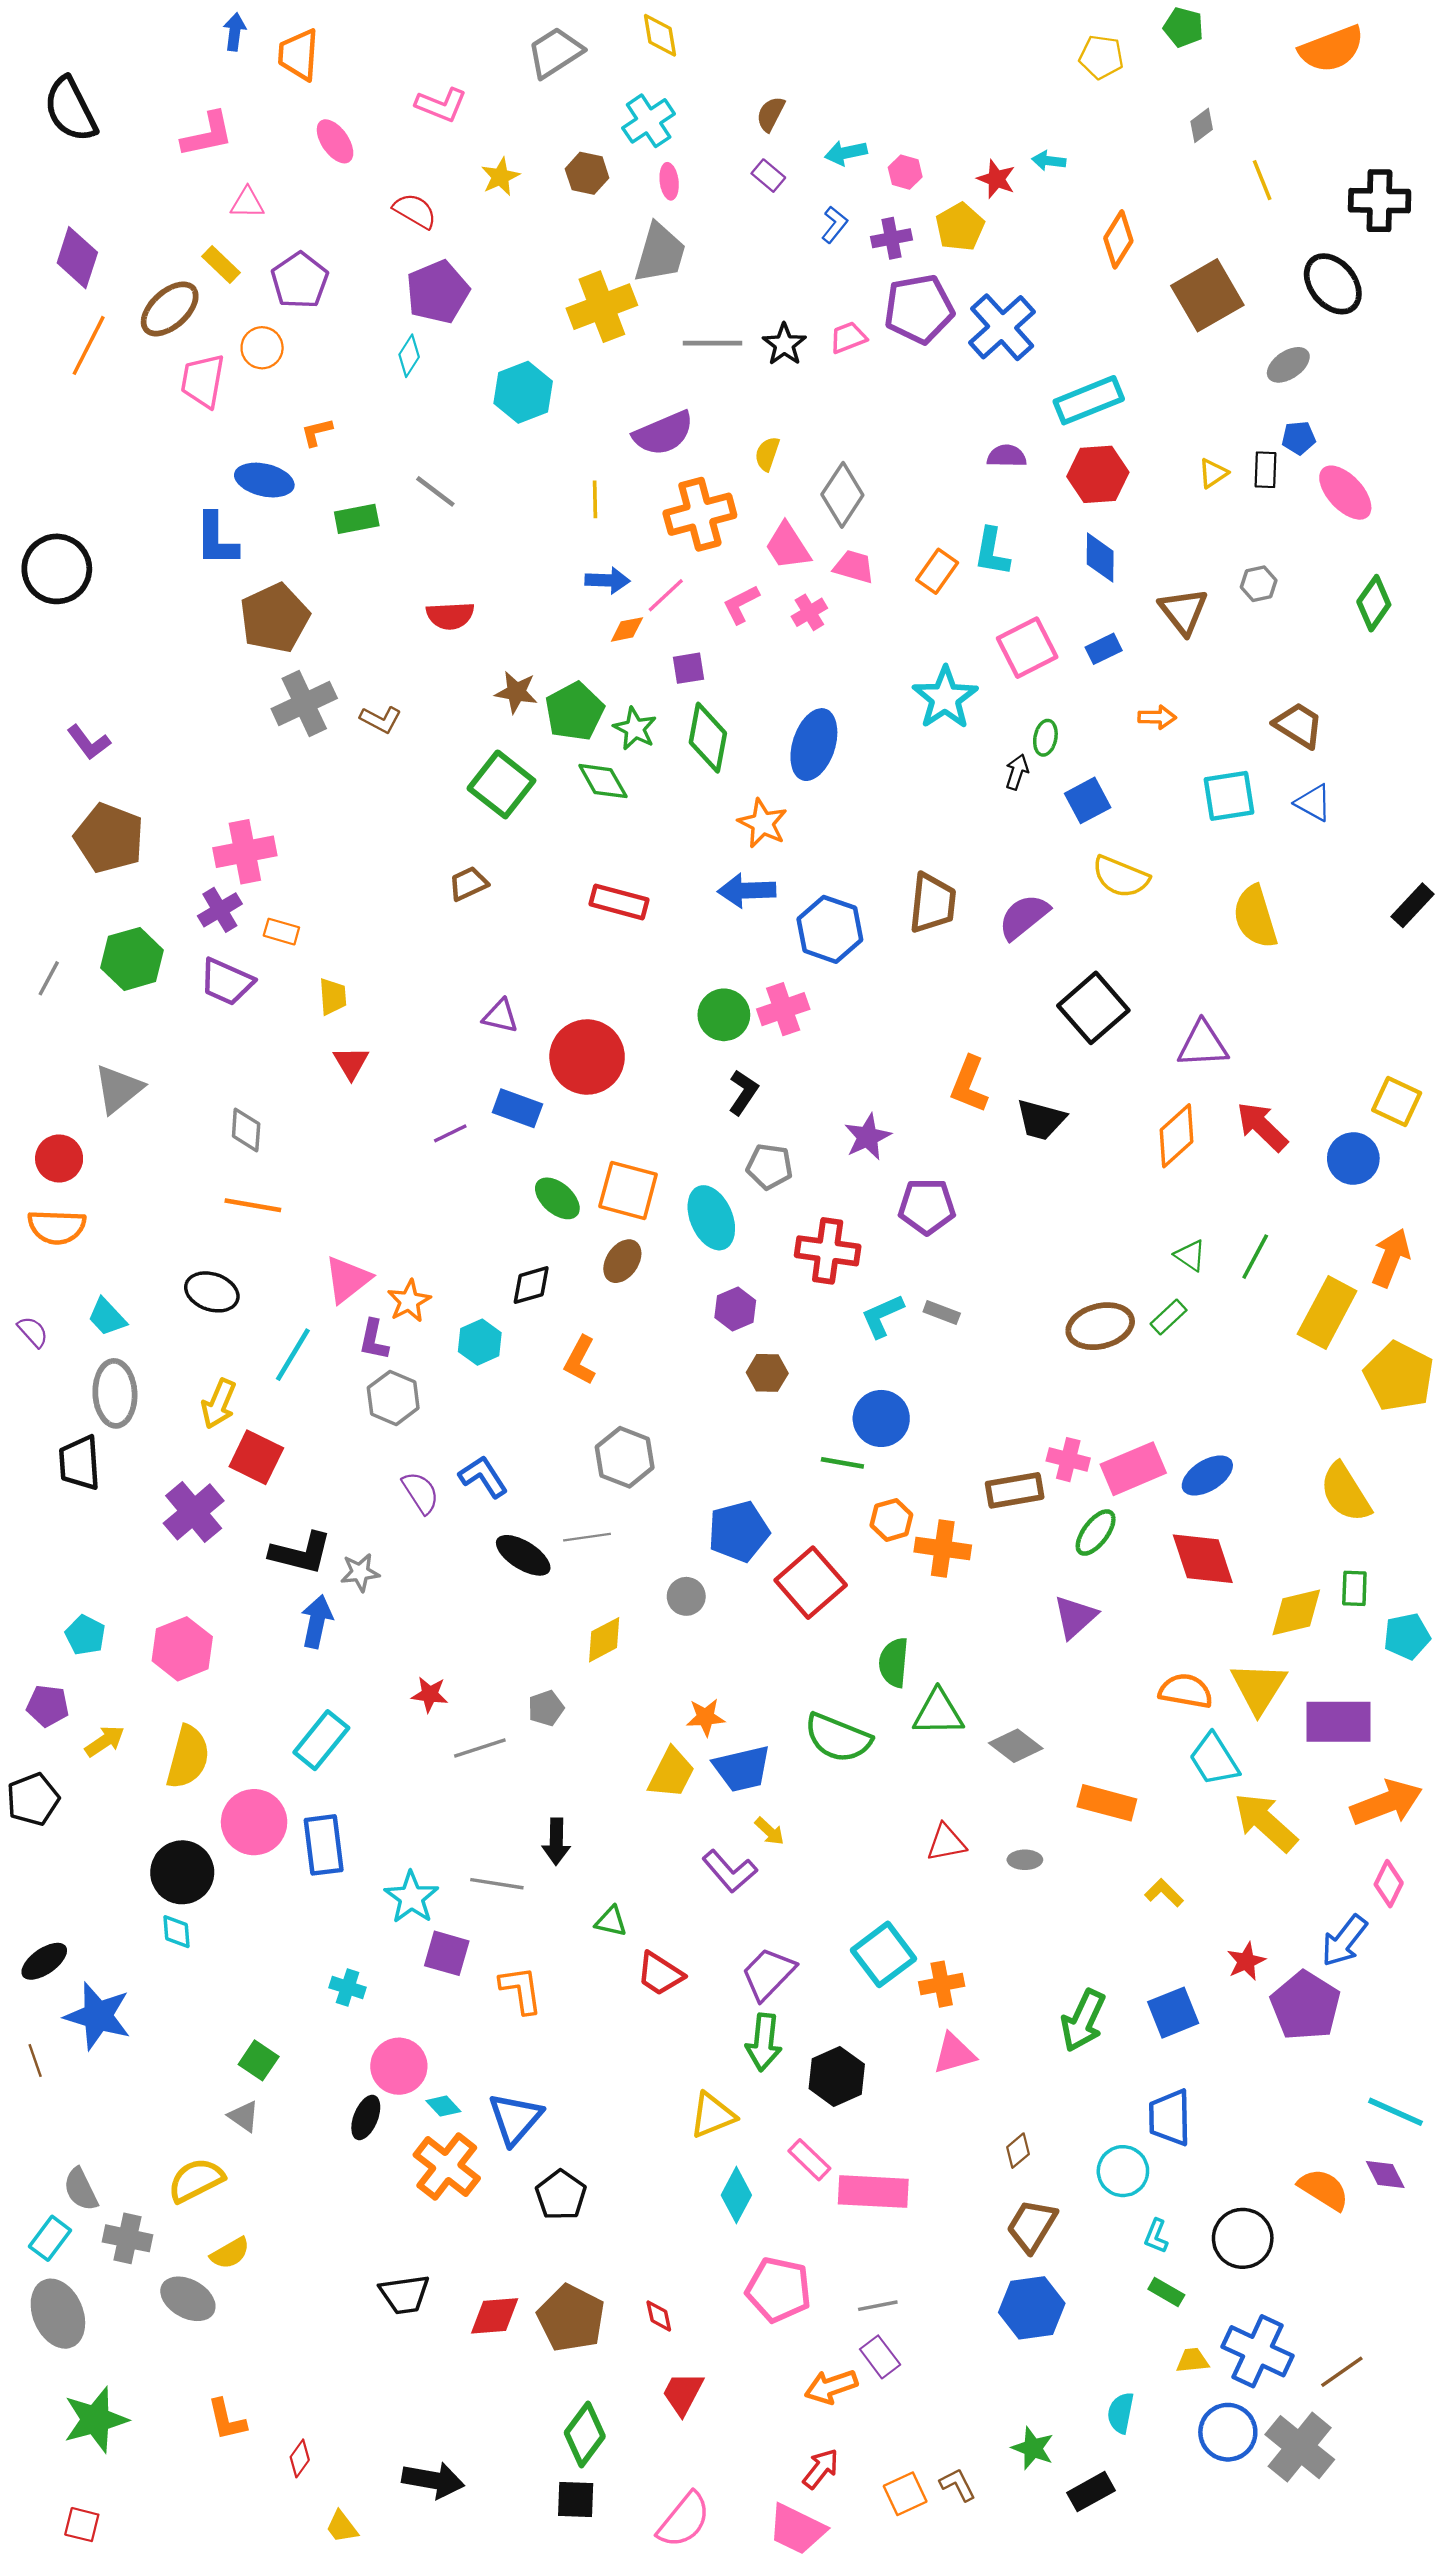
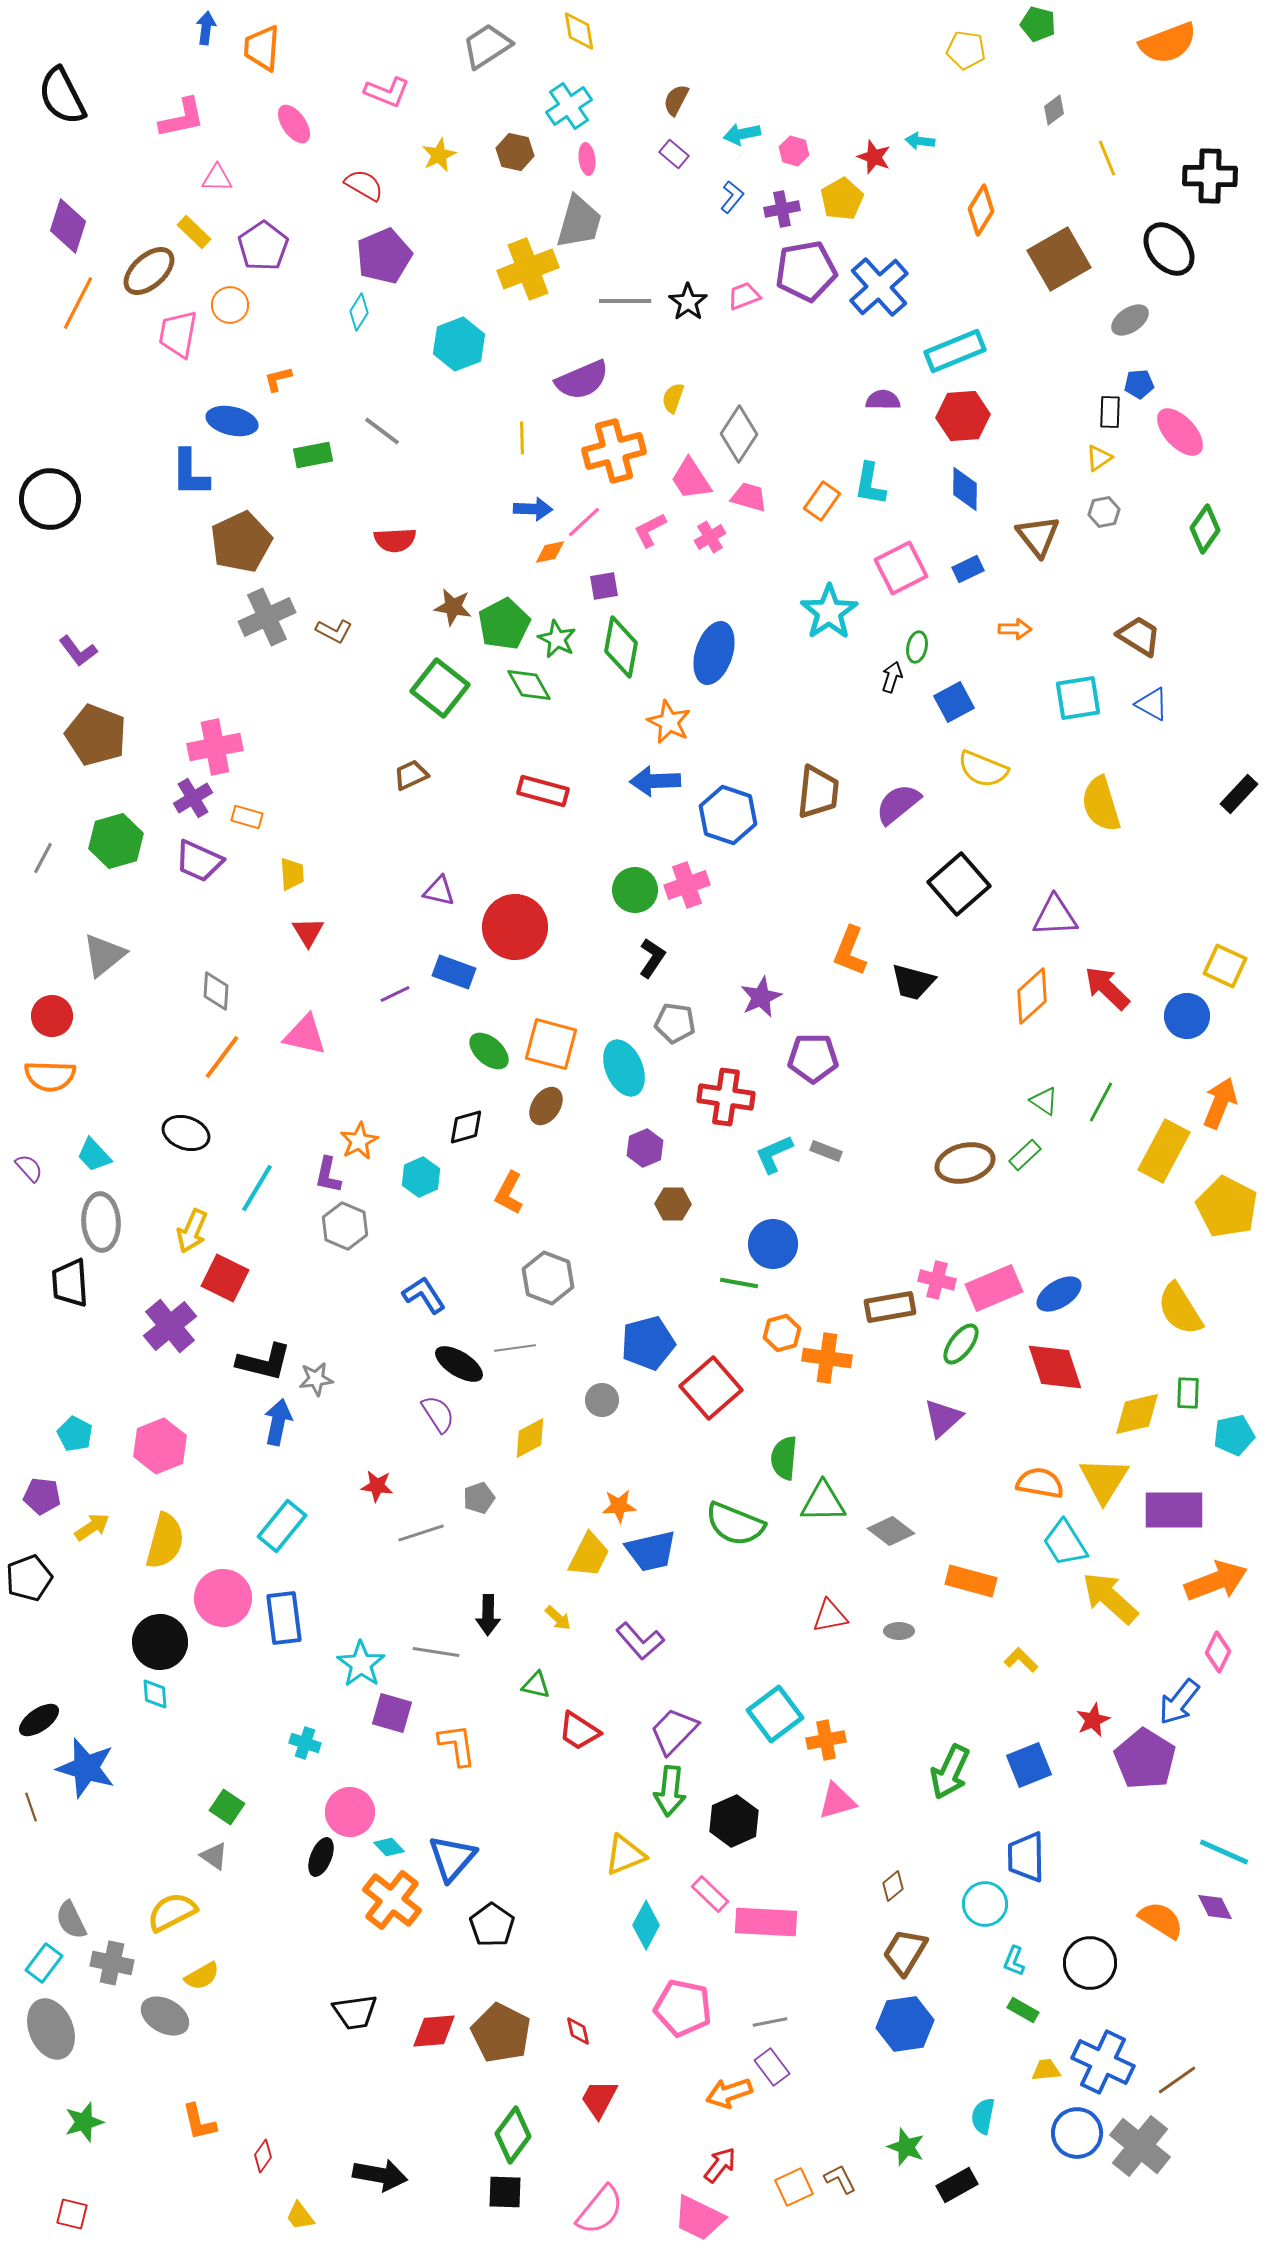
yellow triangle: (1213, 473) -> (1099, 458), moved
orange line: (253, 1205) -> (222, 1057), turned -63
pink triangle: (348, 1279) -> (305, 1035), moved, turned 51
purple semicircle: (421, 1493) -> (438, 1414), moved
yellow arrow: (769, 1831) -> (558, 1618), moved
green star: (96, 2420) -> (84, 2122), size x0.7

